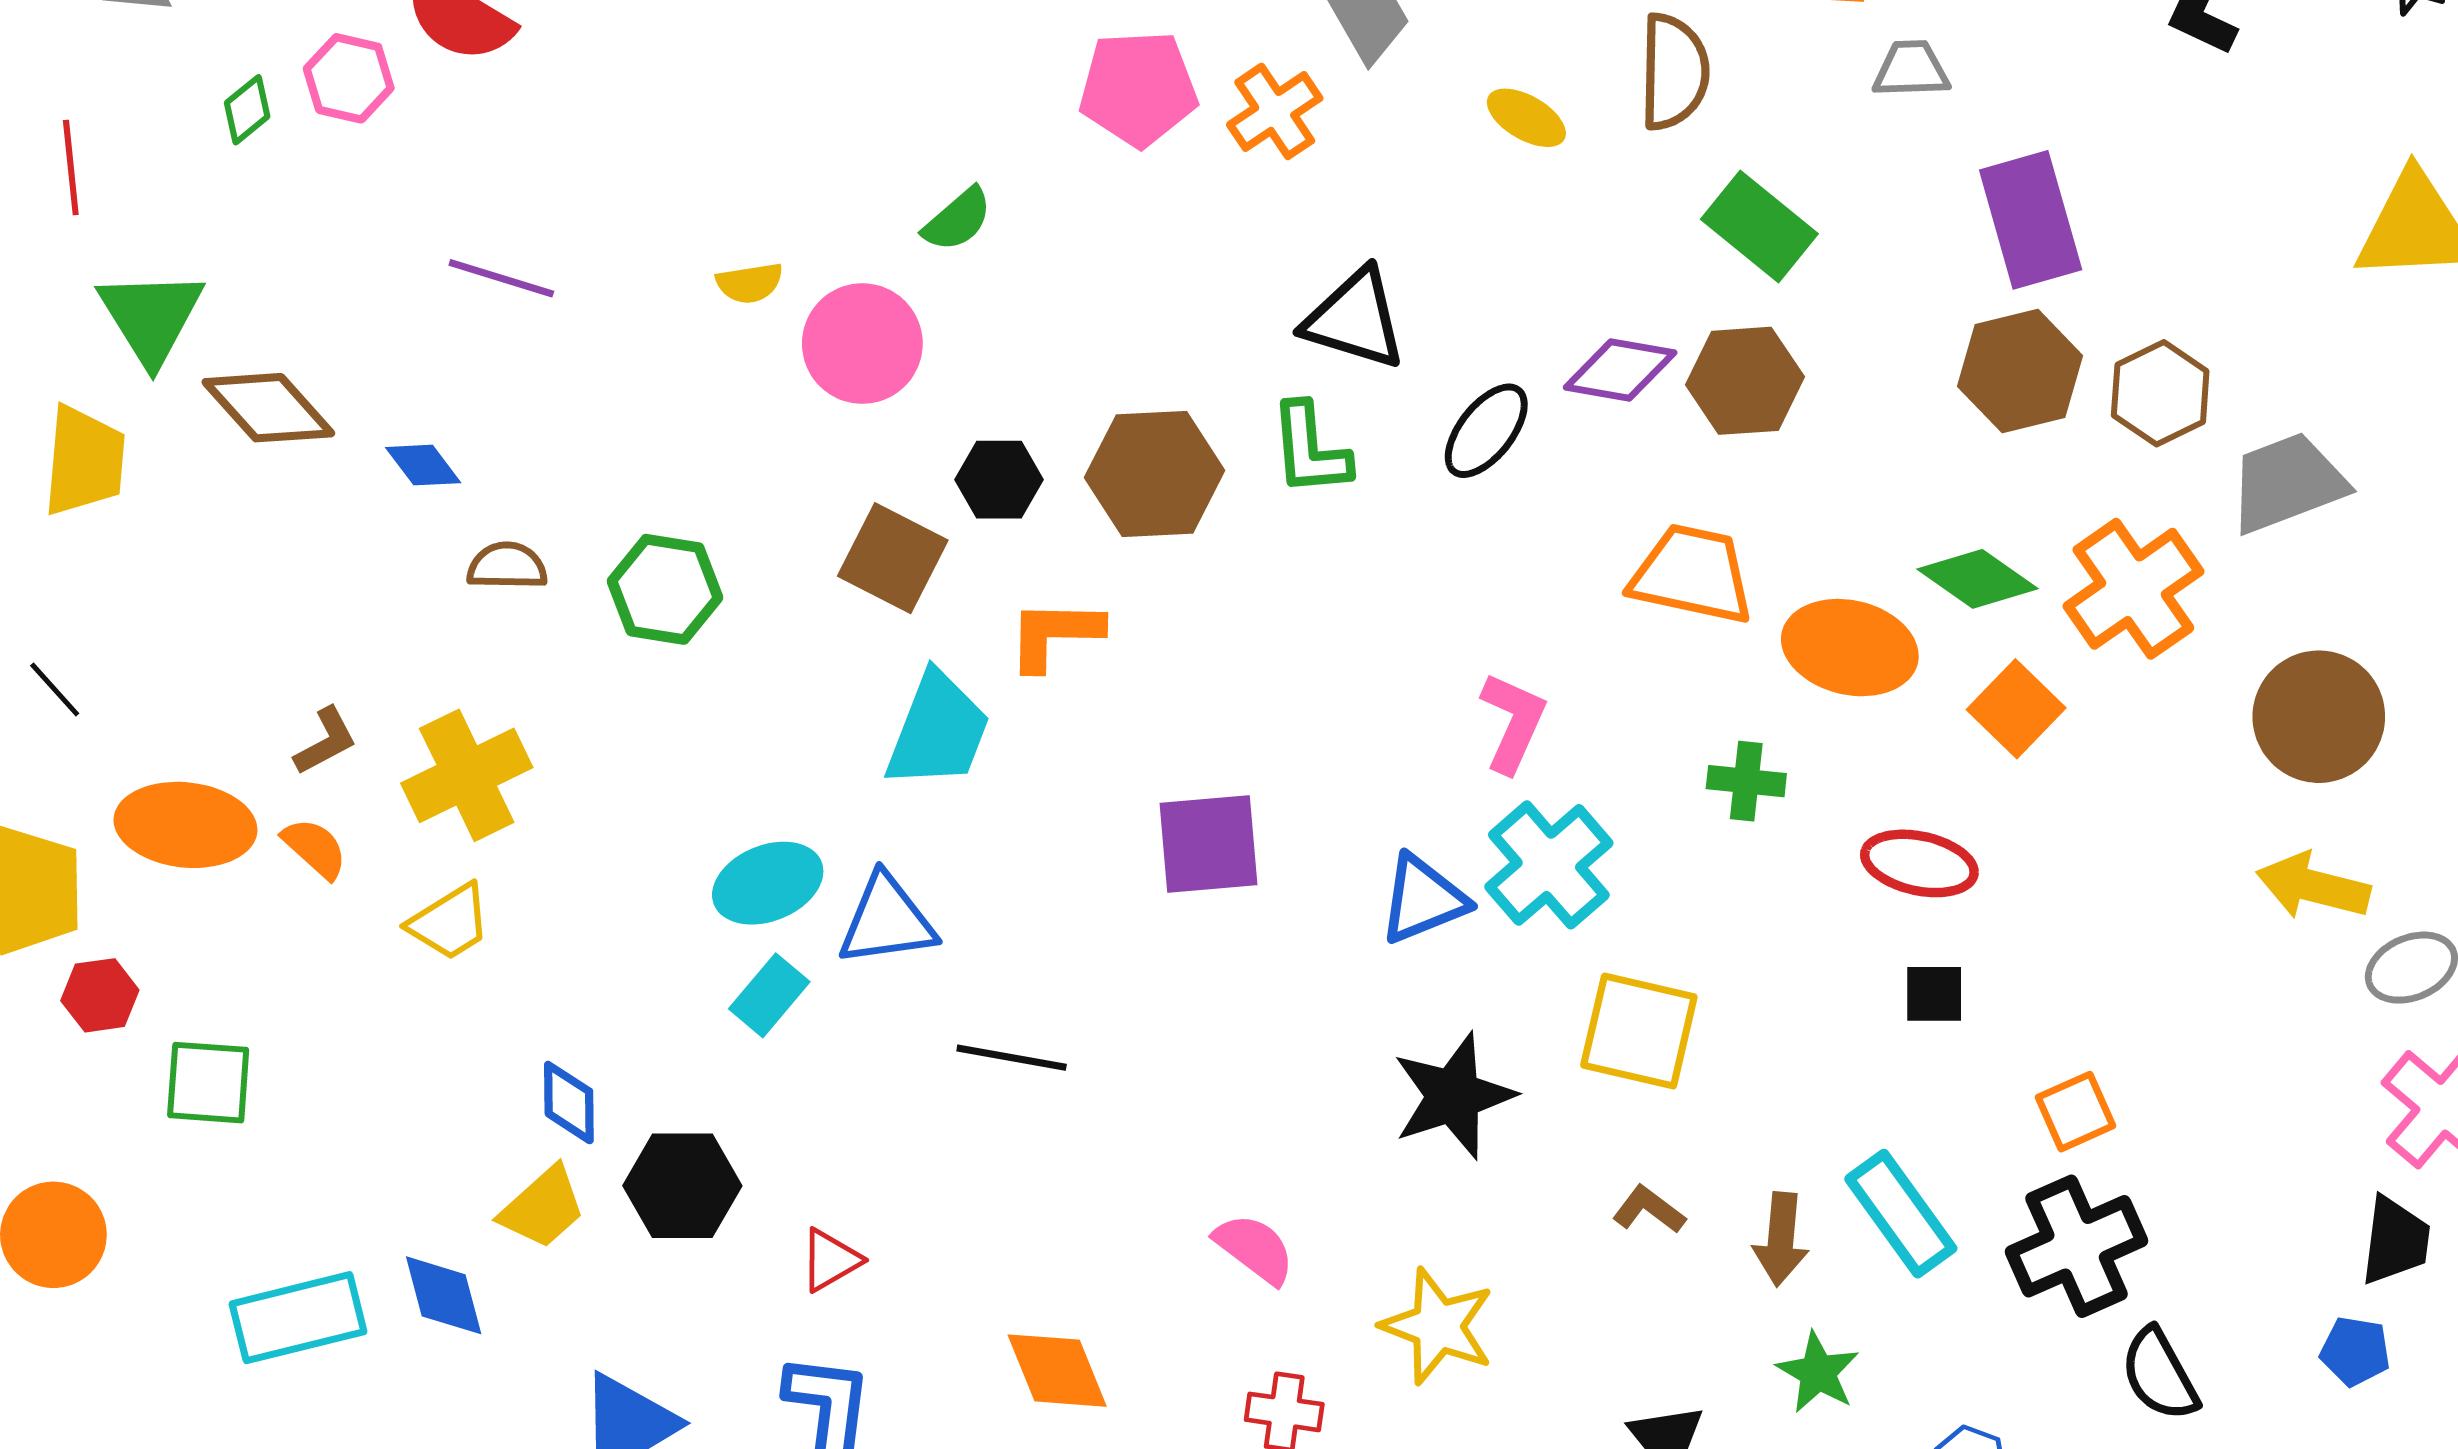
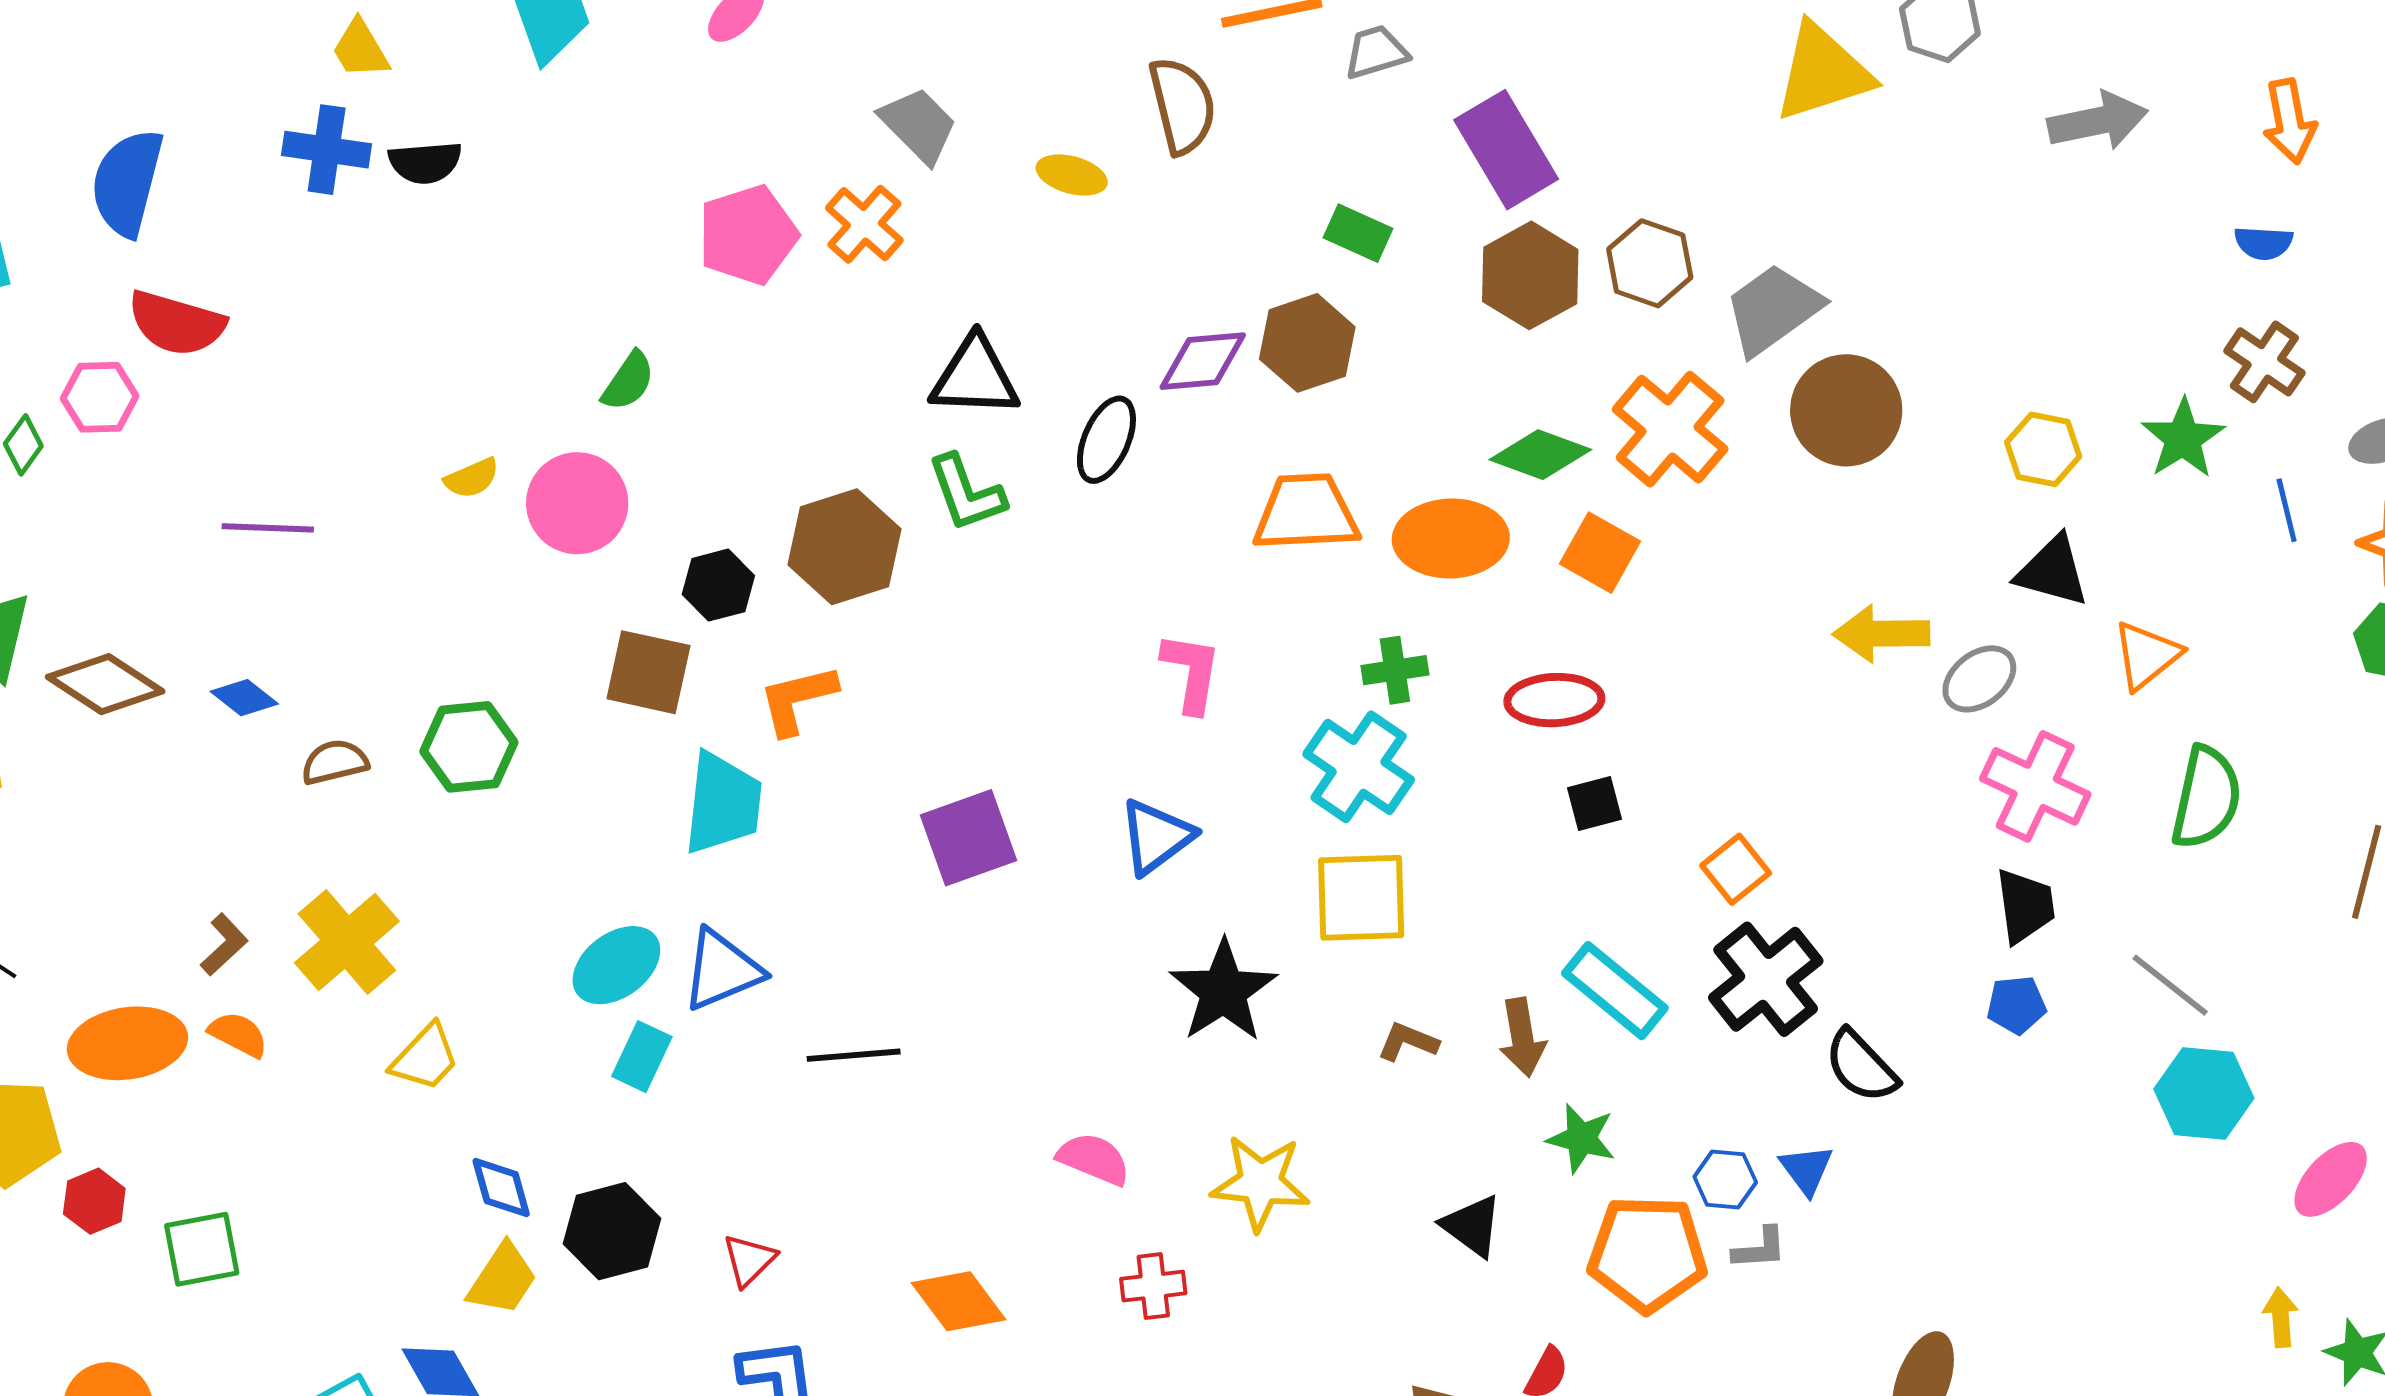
green rectangle: (1759, 227) -> (1358, 233), moved, size x0.7
brown circle: (2319, 717) -> (1846, 410), moved
cyan cross: (1549, 865) -> (1359, 767), moved
yellow trapezoid: (450, 922) -> (425, 1058), moved

